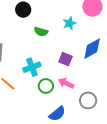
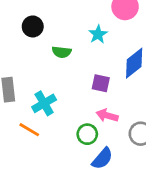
cyan cross: (32, 67) -> (44, 103), moved
green circle: (46, 86) -> (87, 134), moved

